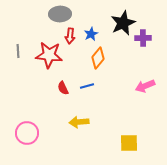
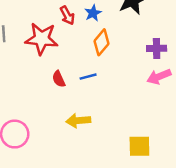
red arrow: (70, 36) -> (67, 15), turned -35
purple cross: (143, 38) -> (157, 48), moved

